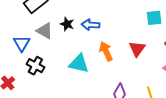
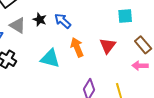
blue arrow: (91, 25) -> (63, 21), turned 36

